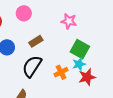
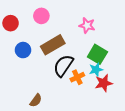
brown rectangle: (36, 41) -> (53, 45), size x1.6
black semicircle: (32, 66) -> (63, 66), moved

